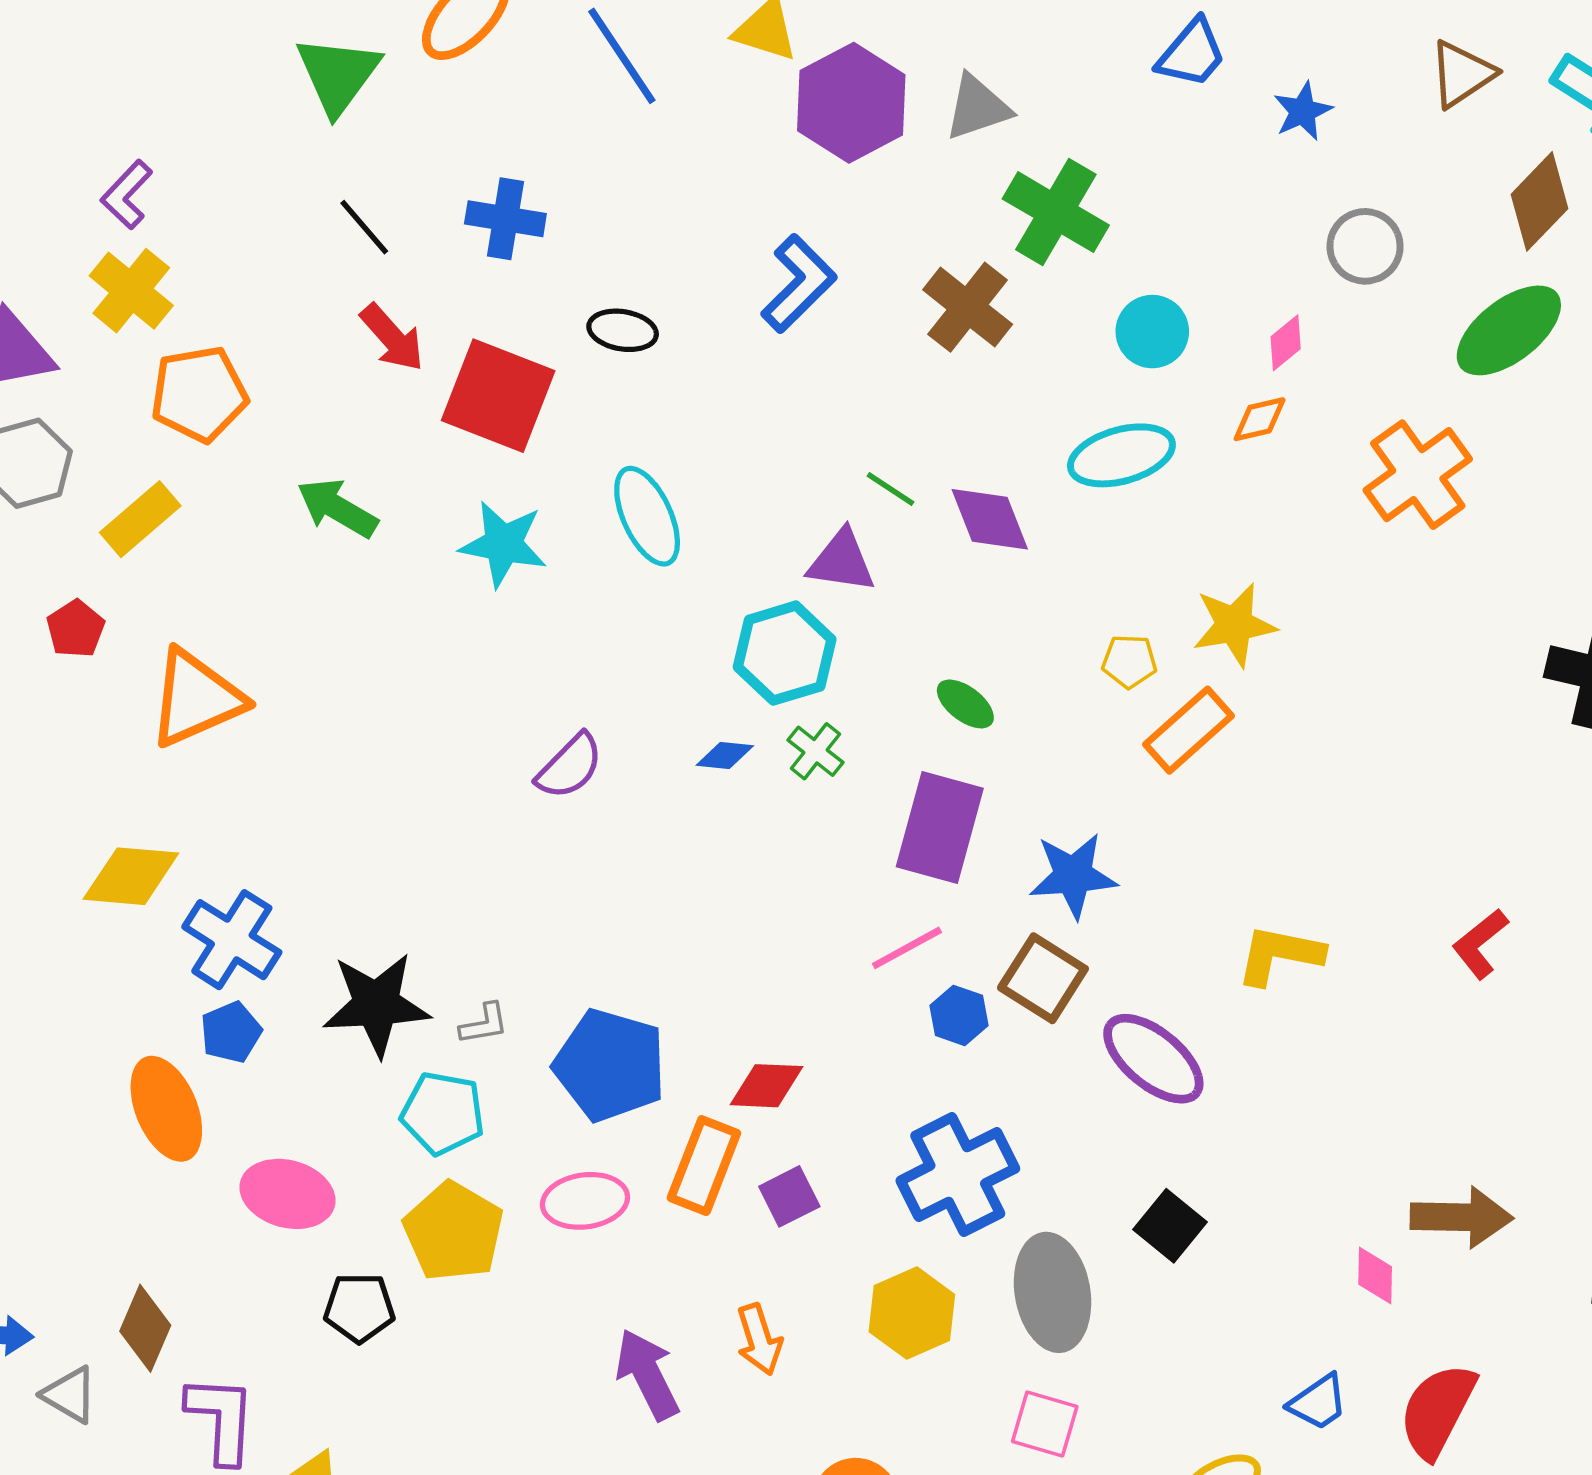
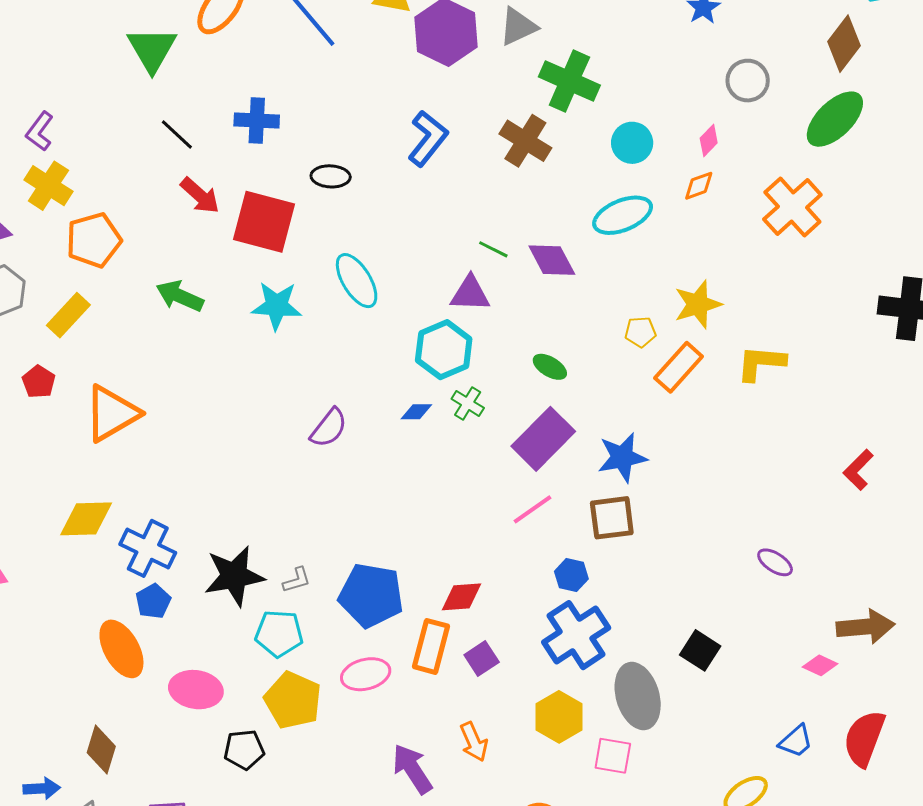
purple rectangle: (940, 828) -> (543, 439), turned 36
yellow L-shape: (1280, 955) -> (761, 363), moved
brown square: (1043, 978) -> (612, 518), turned -33
blue hexagon: (959, 1015) -> (571, 575), moved
purple ellipse: (1153, 1059) -> (775, 562), moved, size x0.6
pink diamond: (1375, 1275) -> (820, 665), turned -60
brown diamond: (145, 1328) -> (101, 749), moved
pink square: (1045, 1424) -> (613, 756), moved

